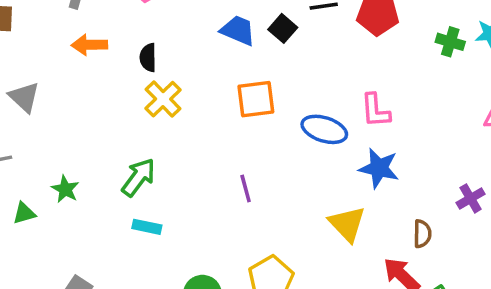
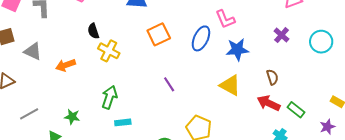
orange arrow: (89, 45) -> (66, 65), moved
gray triangle: (24, 97) -> (33, 51), moved
blue ellipse: (324, 129) -> (201, 38), turned -65
purple cross: (471, 198) -> (282, 35), moved

